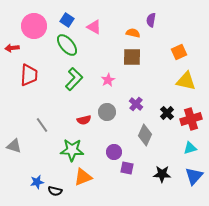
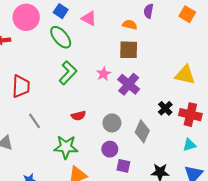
orange square: (179, 52) -> (187, 14), moved, turned -35
red trapezoid: (29, 75) -> (21, 86), moved
purple cross: (136, 104) -> (129, 84), moved, size x1.5
gray circle: (107, 112) -> (112, 123), moved
red cross: (191, 119) -> (190, 115), turned 30

